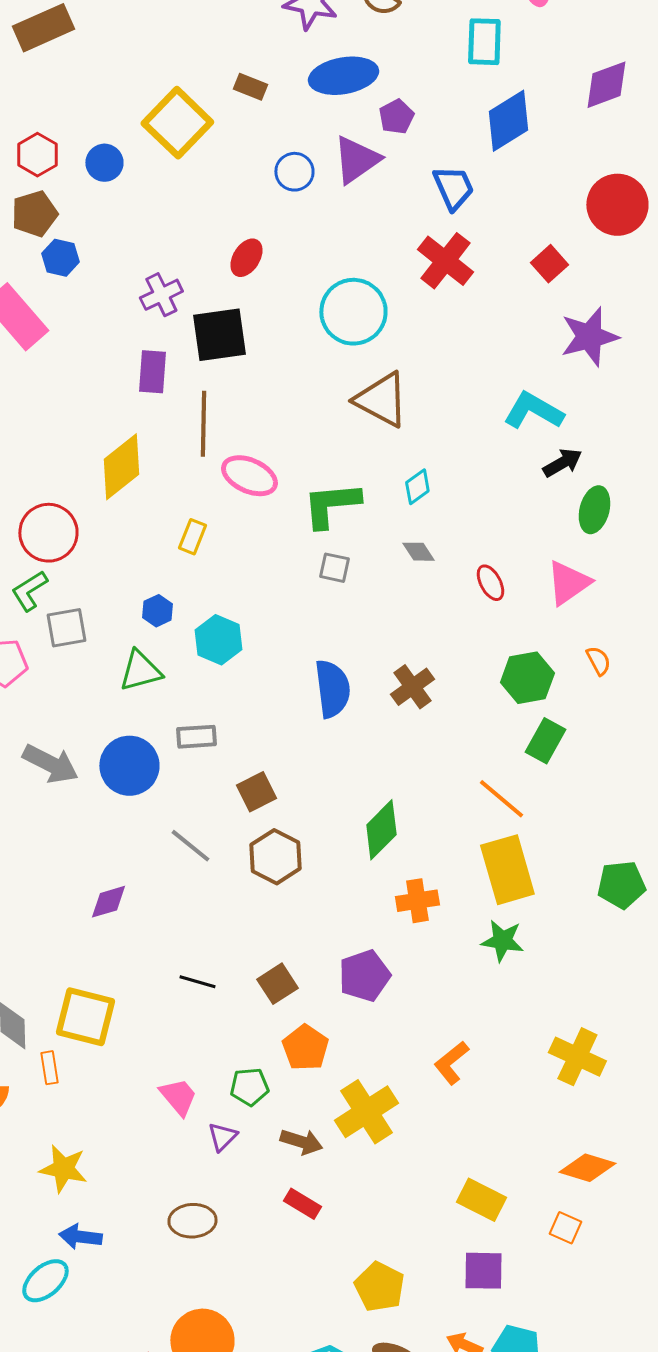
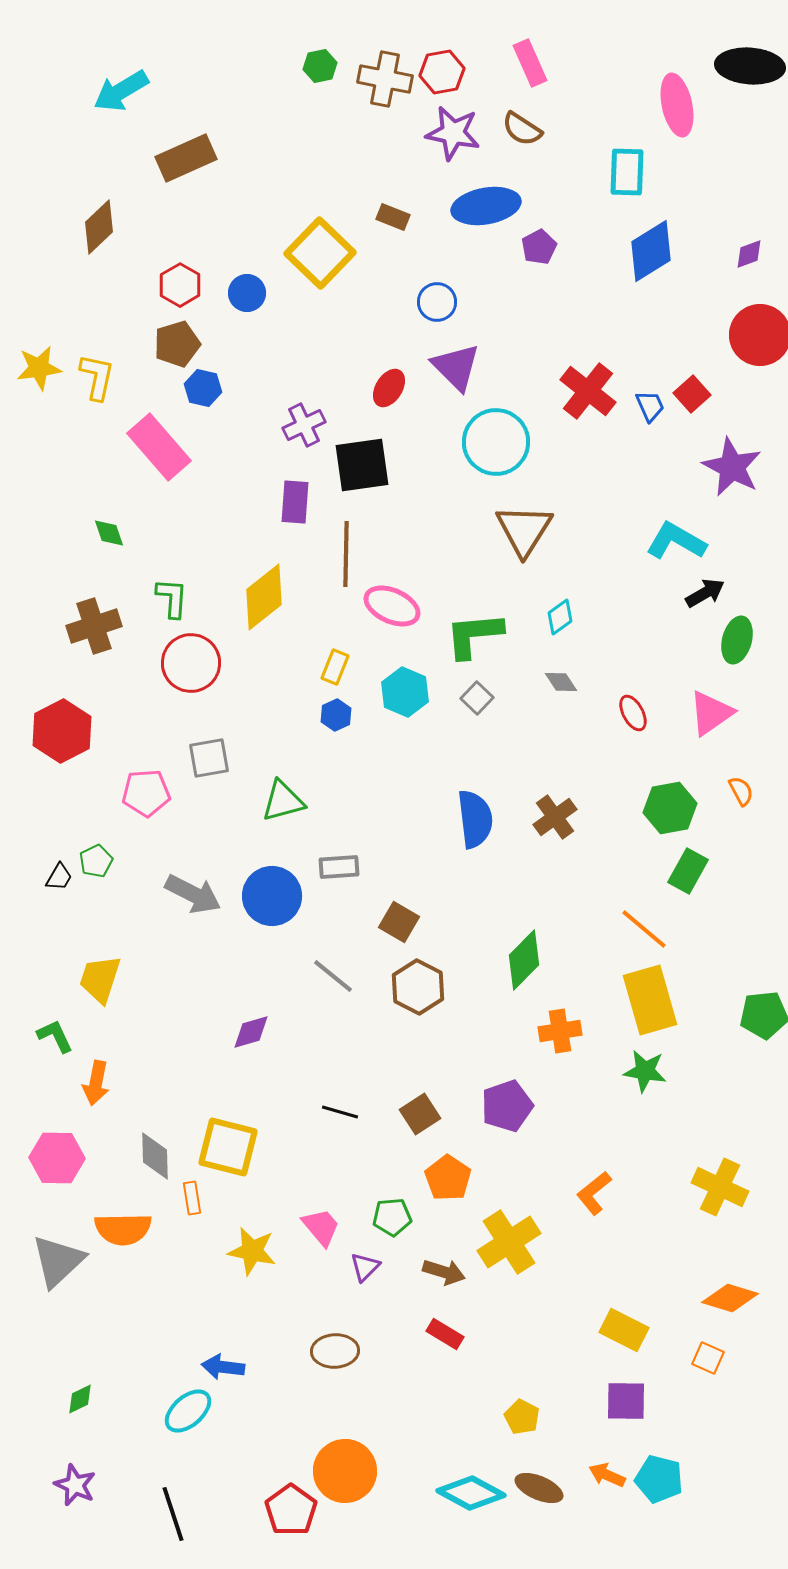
purple diamond: (606, 85) -> (749, 254), moved, size x0.6
purple triangle: (356, 160) -> (456, 367), moved, turned -40
blue trapezoid: (453, 188) -> (650, 406), moved, size x0.7
purple star: (589, 337) -> (732, 467), turned -30
brown triangle: (381, 400) -> (524, 530), turned 34
gray square: (334, 568) -> (477, 698), turned 32
green L-shape: (29, 591) -> (172, 598), moved, turned 126
blue hexagon: (157, 611) -> (336, 715), moved
cyan hexagon: (218, 640) -> (405, 692), moved
brown square: (256, 792) -> (399, 922), turned -33
yellow star: (63, 1169) -> (252, 1251), moved
yellow pentagon: (379, 1287) -> (522, 1417), size x0.7

